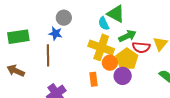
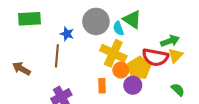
gray circle: (64, 18) -> (96, 21), moved, size x1.6
green arrow: (127, 36) -> (170, 41), moved
green rectangle: (18, 37) -> (30, 19), moved
red semicircle: (141, 47) -> (155, 57), size x1.4

